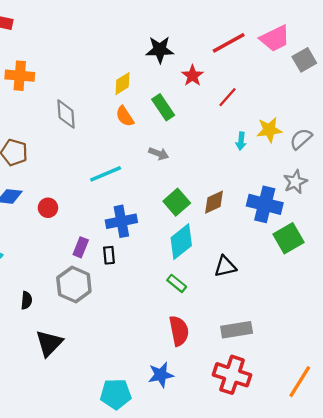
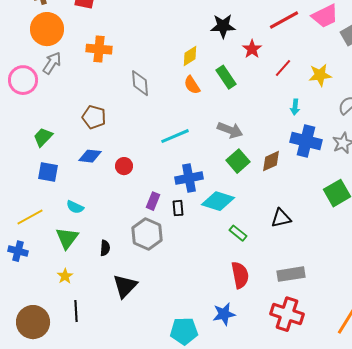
yellow star: (269, 130) -> (320, 75), moved
gray arrow: (159, 154) -> (230, 130), moved, size x1.4
blue cross: (265, 204) -> (306, 141), moved
cyan diamond: (181, 242) -> (218, 201), moved, turned 56

